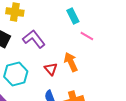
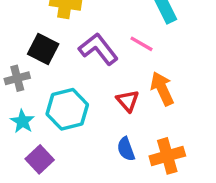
pink line: (87, 36) -> (141, 44), moved

